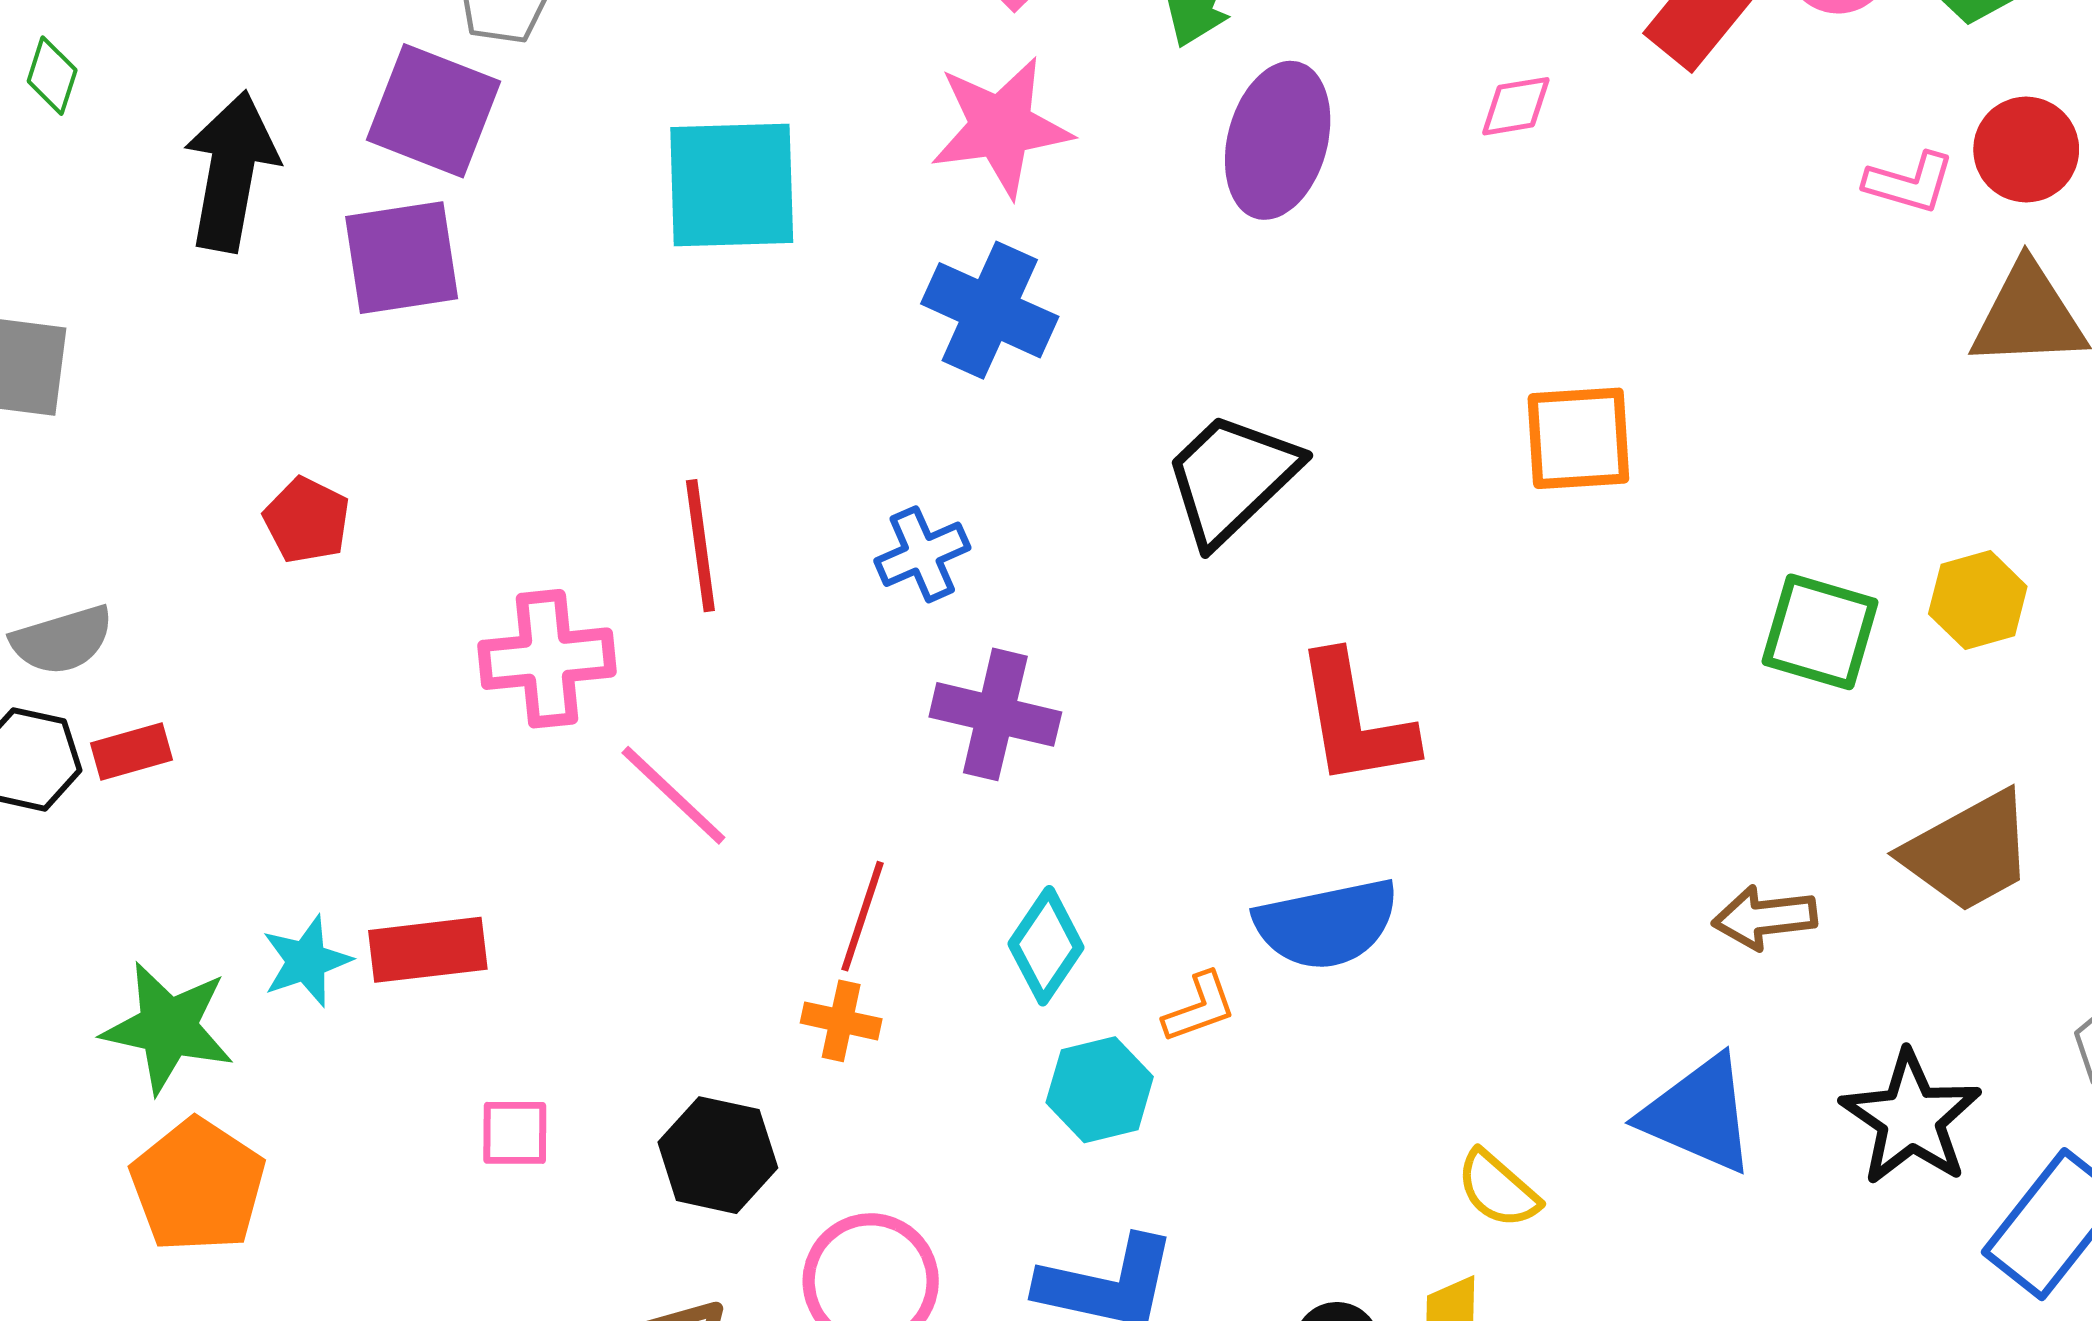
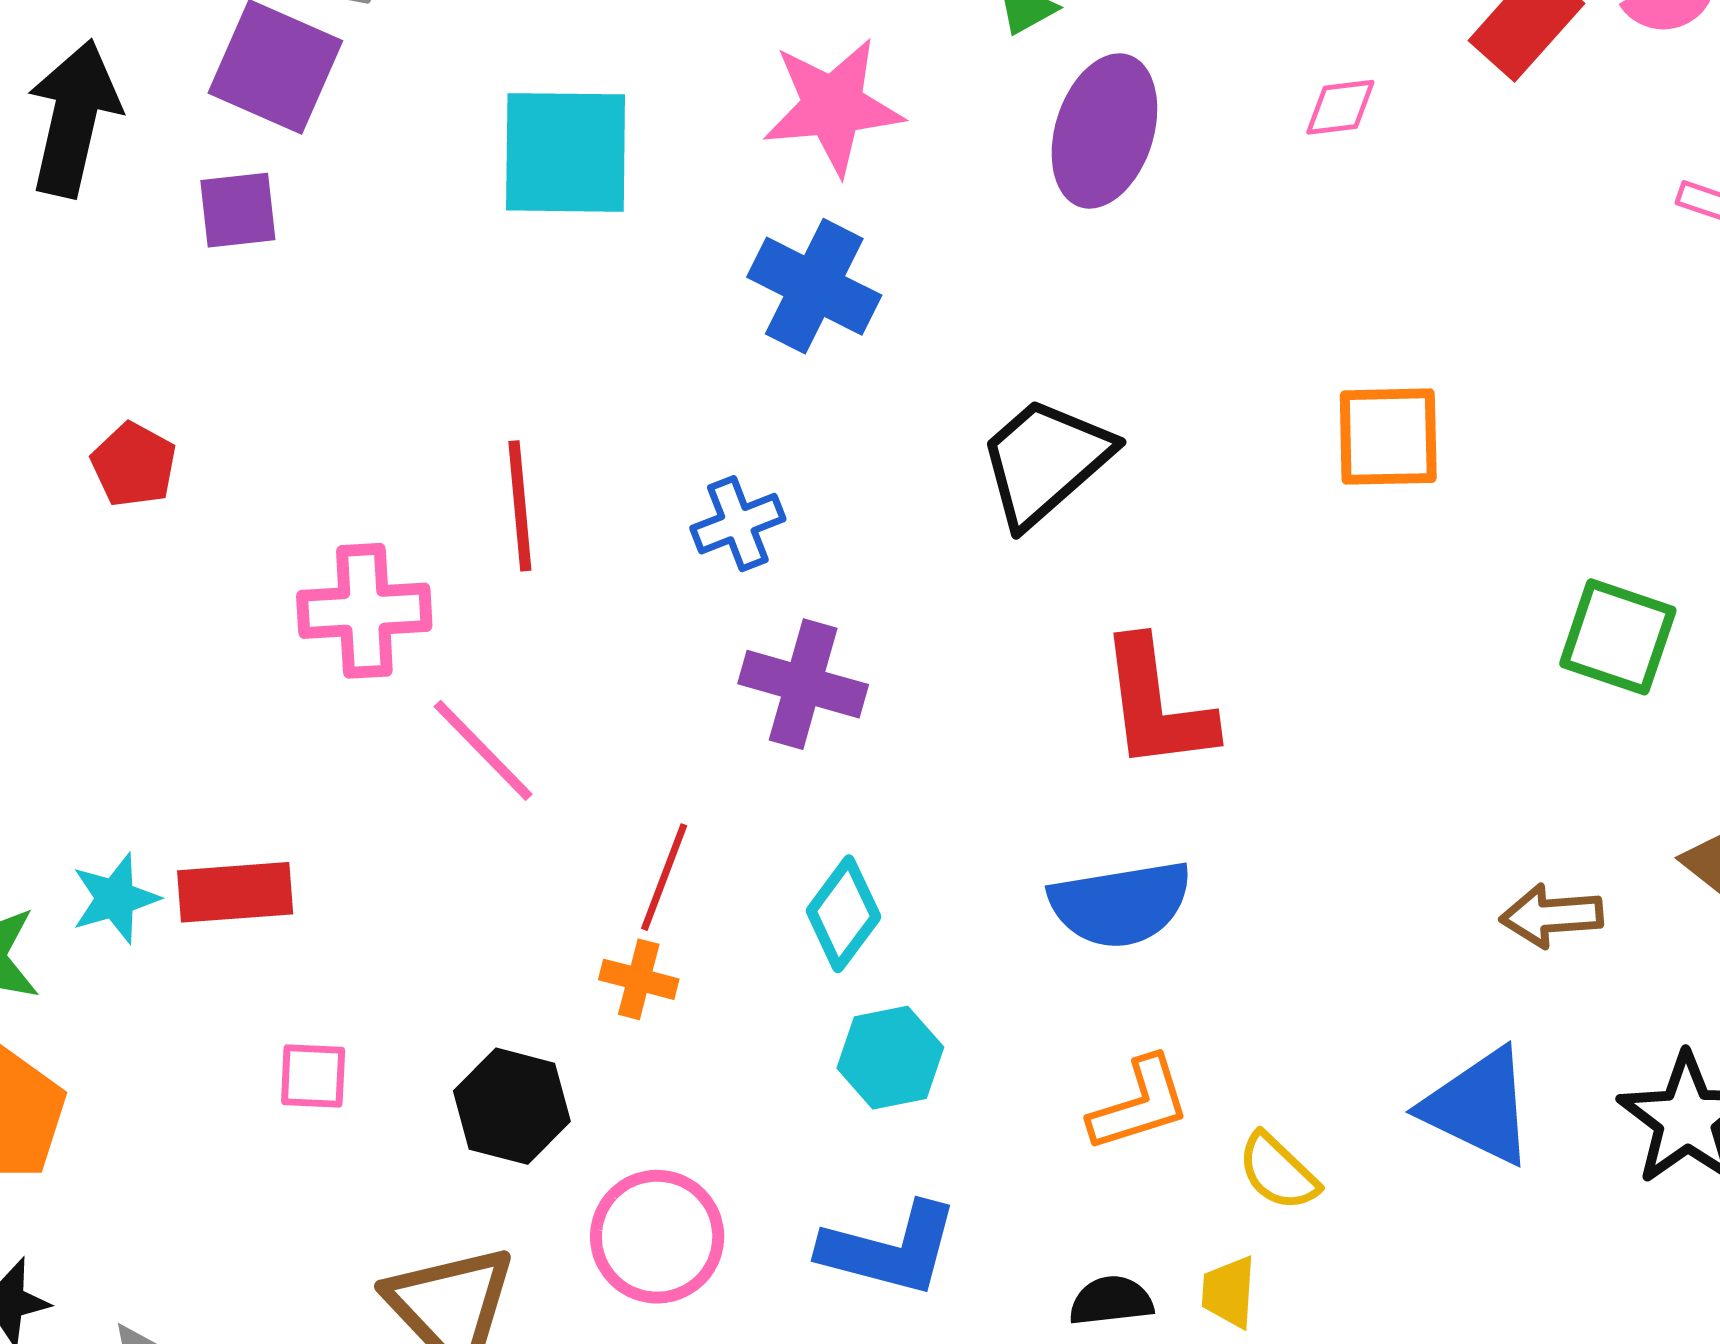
purple square: (402, 258) -> (238, 210), size x0.7
orange L-shape: (1199, 1007) -> (1140, 1104), moved, size x1.4

